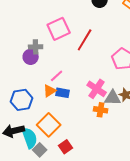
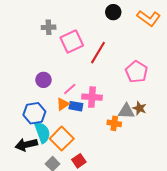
gray cross: (36, 47) -> (49, 27), moved
purple circle: (31, 57) -> (43, 80), moved
pink cross: (97, 89) -> (92, 97), moved, turned -30
cyan semicircle: (30, 138) -> (42, 132), moved

